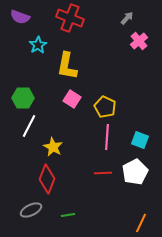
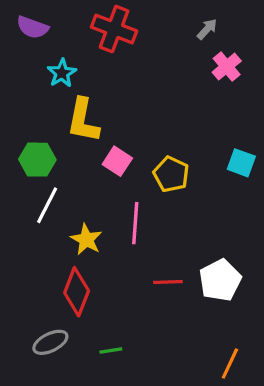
yellow L-shape: (67, 66) -> (83, 120), moved
pink line: (107, 137) -> (135, 223), moved
cyan square: (140, 140) -> (241, 163), moved

